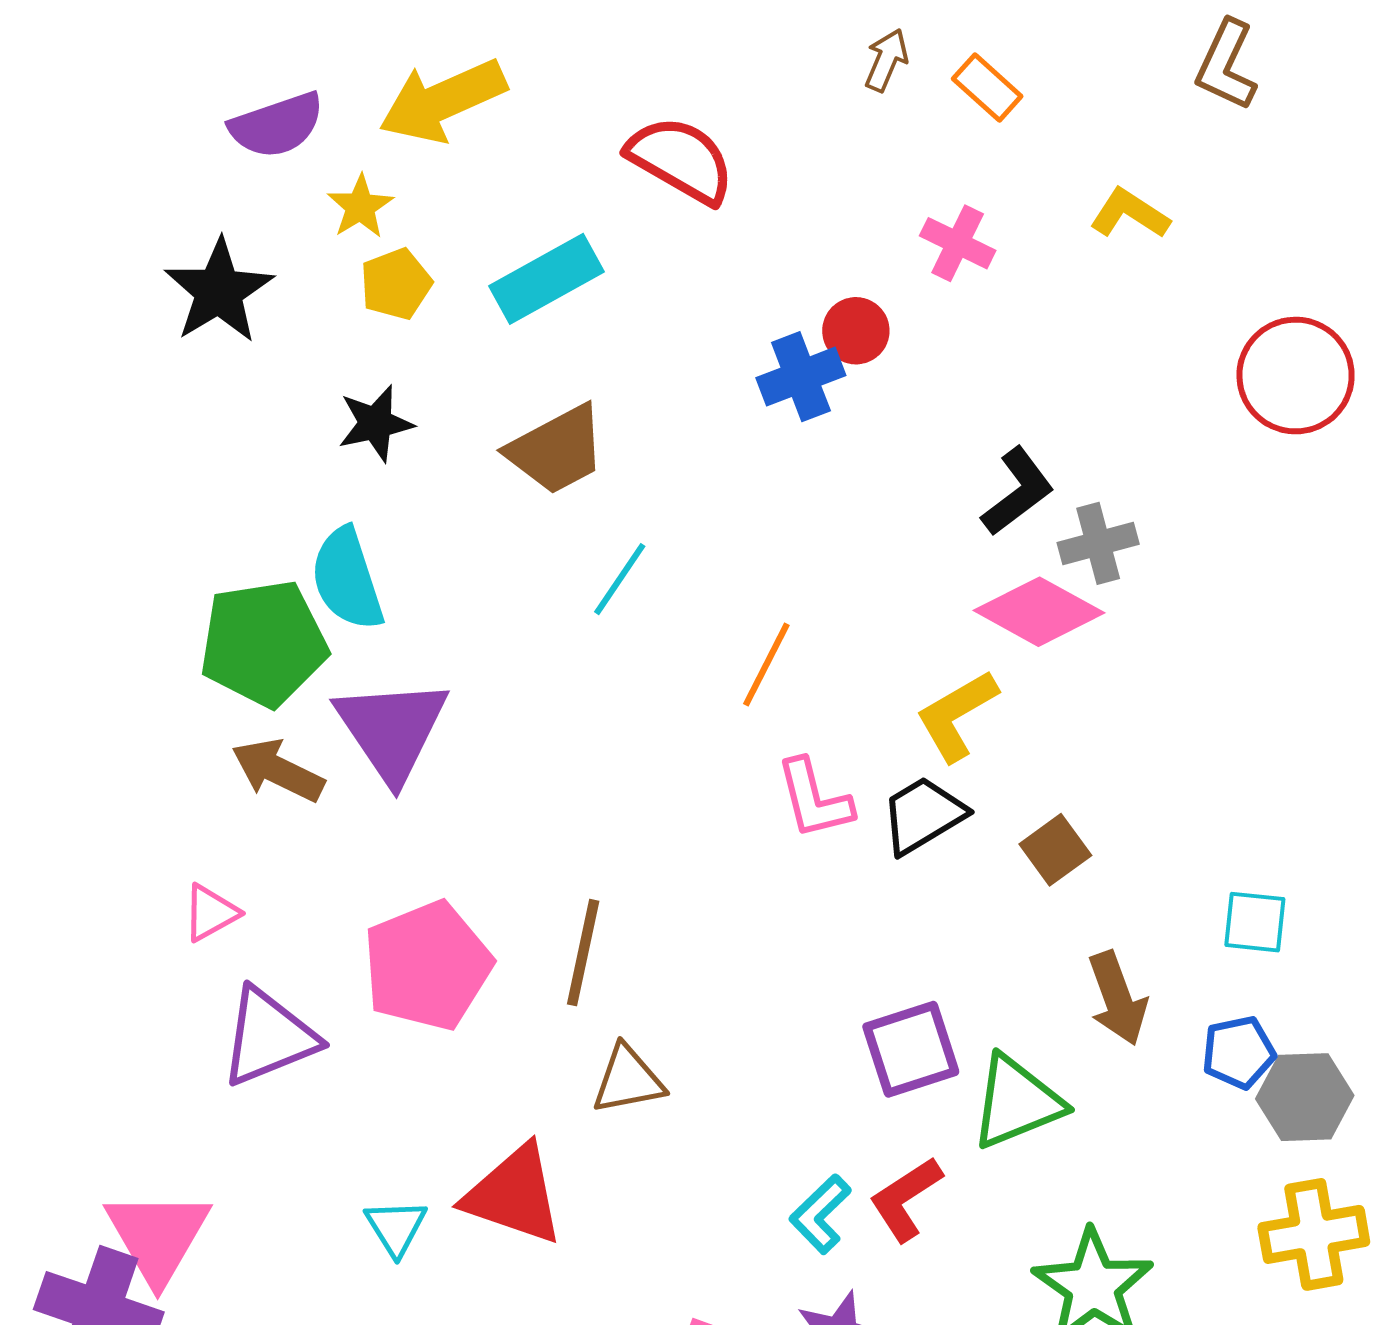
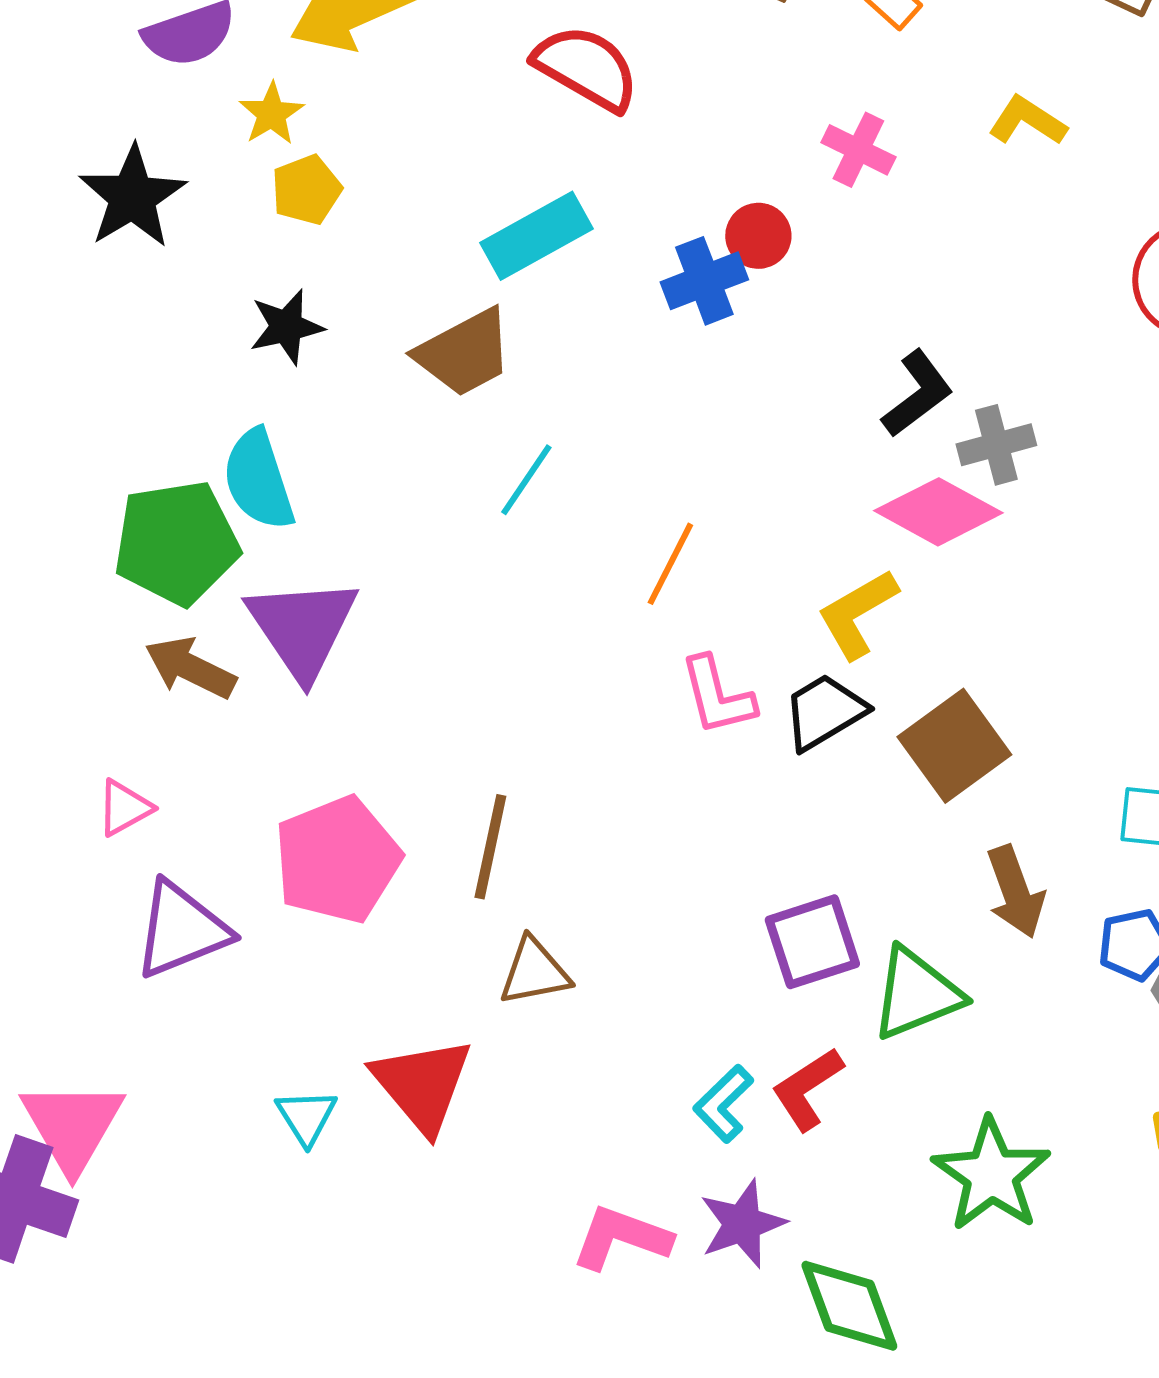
cyan rectangle: (547, 279) -> (536, 236), moved
brown square: (1055, 850) -> (954, 746), size x1.6
red triangle: (514, 1195) -> (422, 1085), turned 31

